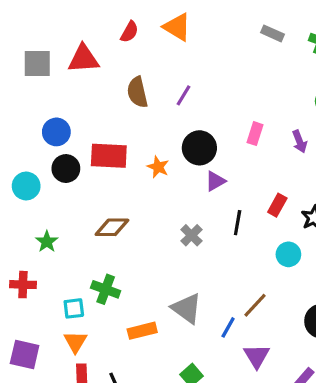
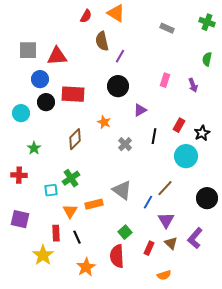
gray rectangle: (273, 33) -> (167, 28), moved
red triangle: (83, 59) -> (57, 56), moved
gray square: (37, 64) -> (28, 50), moved
brown semicircle: (137, 92) -> (102, 41), moved
black circle: (199, 148) -> (118, 86), moved
orange star: (158, 167) -> (104, 122), moved
brown diamond: (112, 227) -> (75, 139), turned -45
cyan circle: (288, 254) -> (186, 156), size x1.5
green cross: (106, 289) -> (71, 178), turned 36
orange triangle: (75, 342) -> (70, 211), moved

